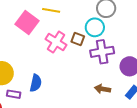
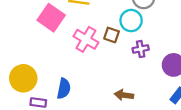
purple cross: (102, 52) -> (141, 49), size x0.6
brown arrow: (103, 89) -> (124, 95), moved

